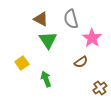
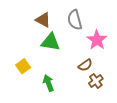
green triangle: (48, 40) -> (51, 42), turned -48
brown cross: (100, 88) -> (96, 81), moved

